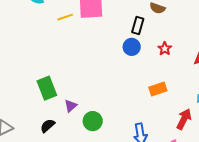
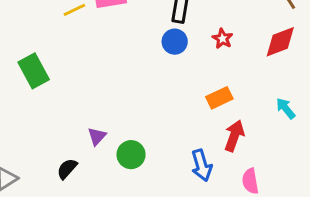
green rectangle: (47, 88) -> (34, 71), moved
red arrow: (184, 119) -> (234, 136), moved

